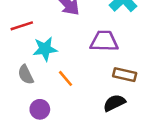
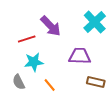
red line: (22, 26) -> (27, 39), moved

